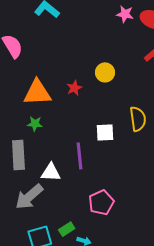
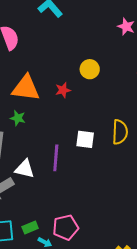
yellow circle: (105, 72) -> (90, 69), moved
pink pentagon: (101, 203) -> (66, 227), moved

